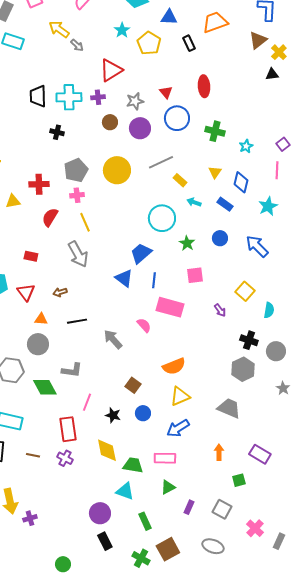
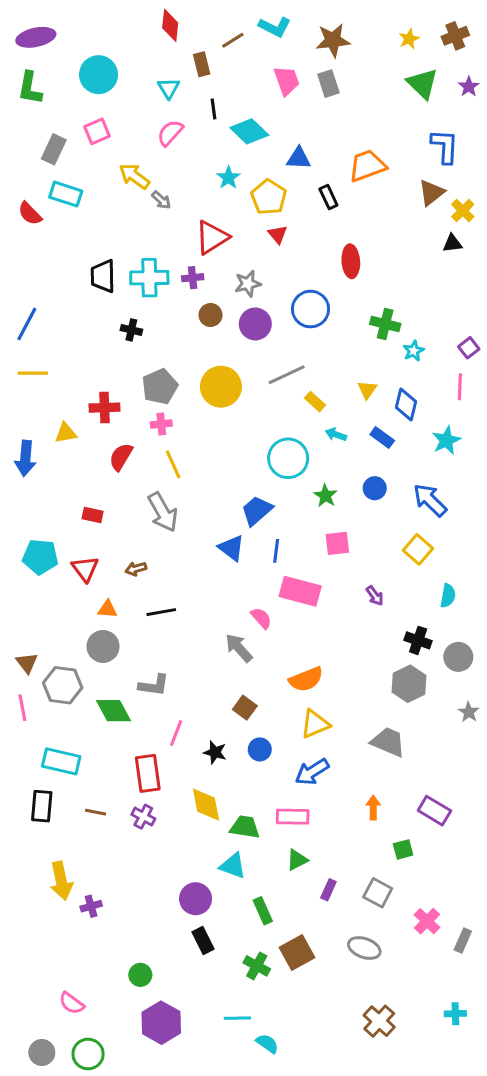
red triangle: (166, 92) -> (278, 234), moved
green cross: (215, 131) -> (385, 324), moved
yellow square: (245, 291) -> (418, 549), moved
gray arrow: (113, 339) -> (239, 648), moved

